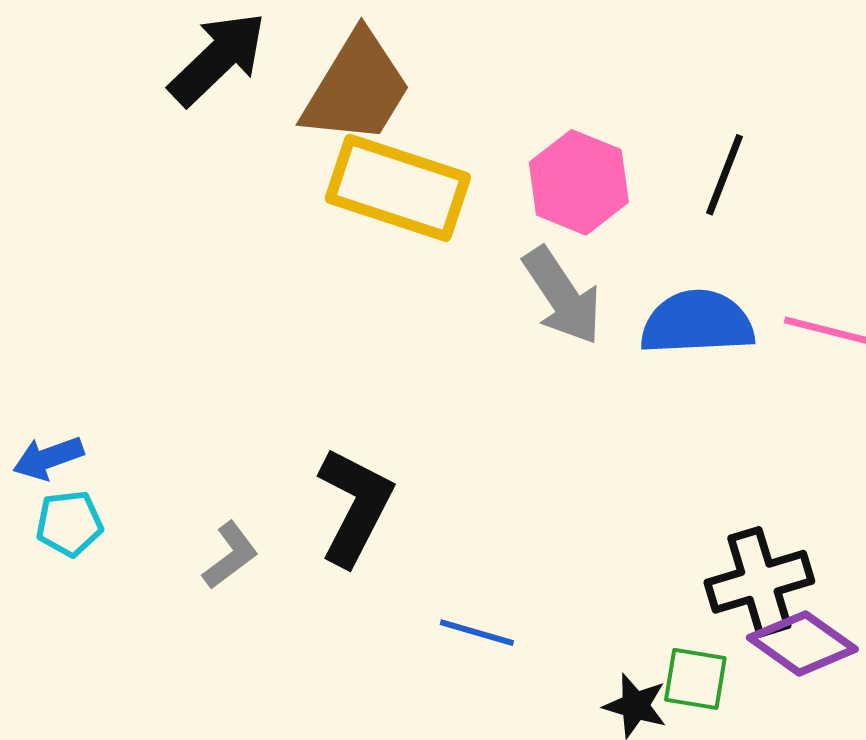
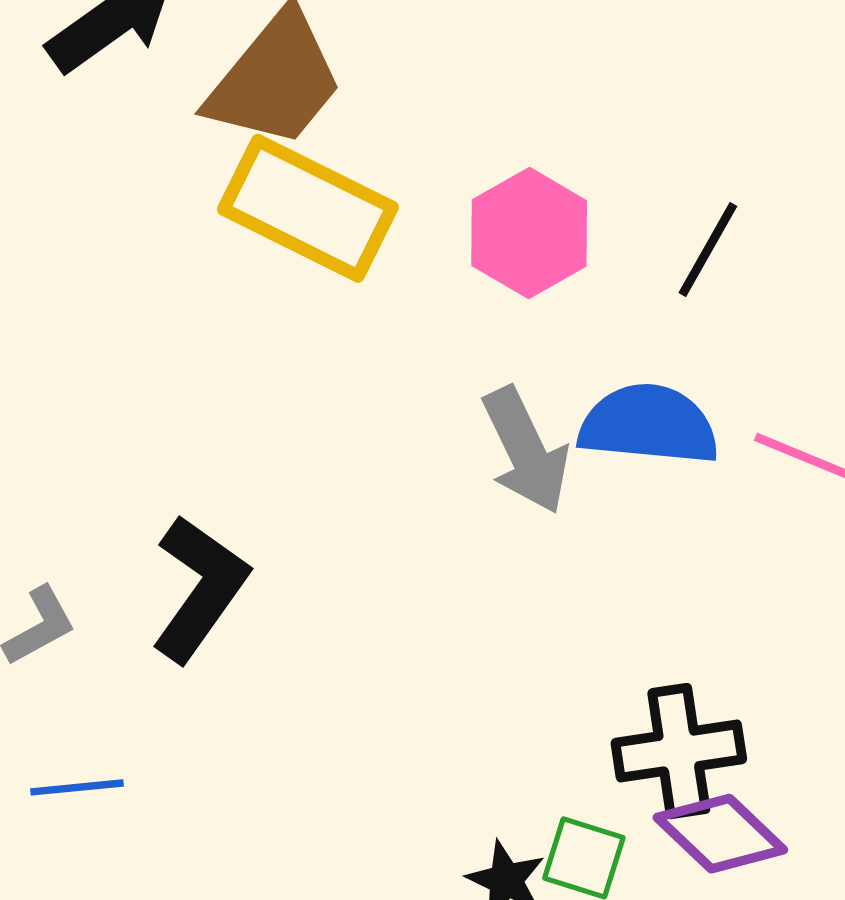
gray arrow: (562, 296) -> (526, 450), moved
blue line: (477, 633) -> (77, 787), moved, turned -30

